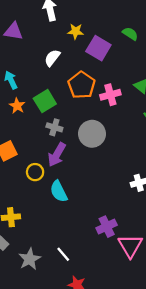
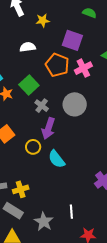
purple square: (98, 48) -> (72, 40), moved
white semicircle: (52, 58) -> (28, 47), turned 56
gray cross: (54, 127) -> (42, 106), turned 32
white line: (63, 254) -> (71, 212), turned 48

